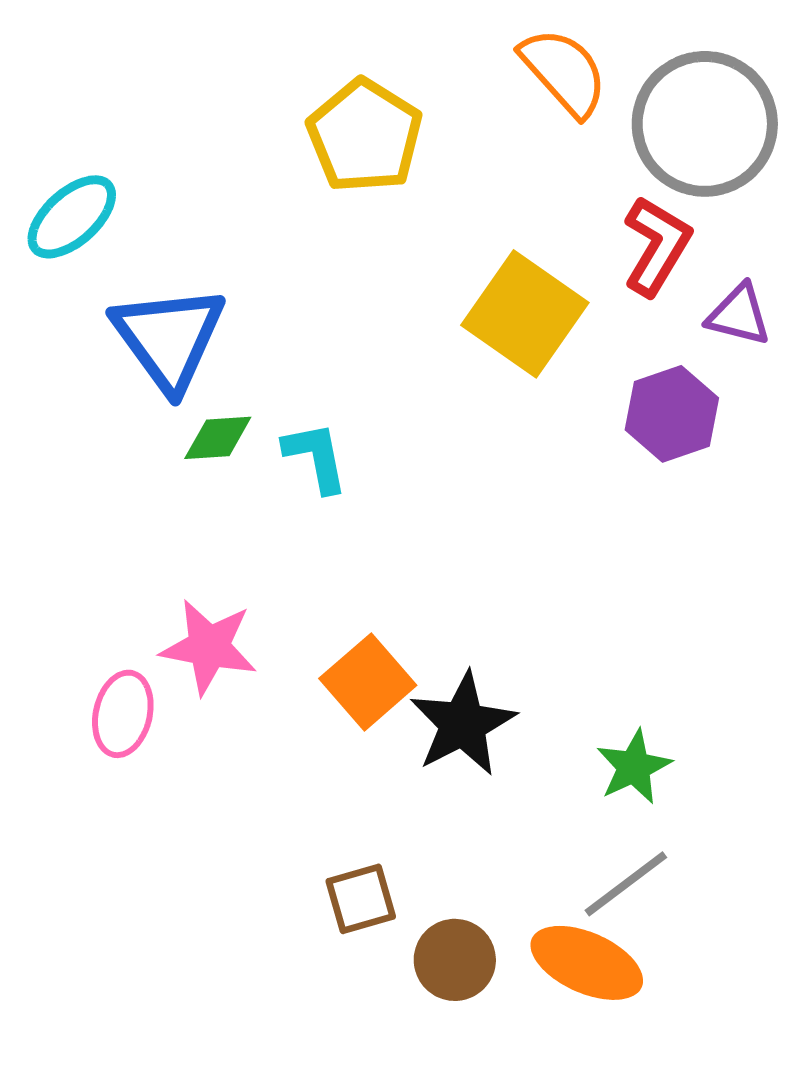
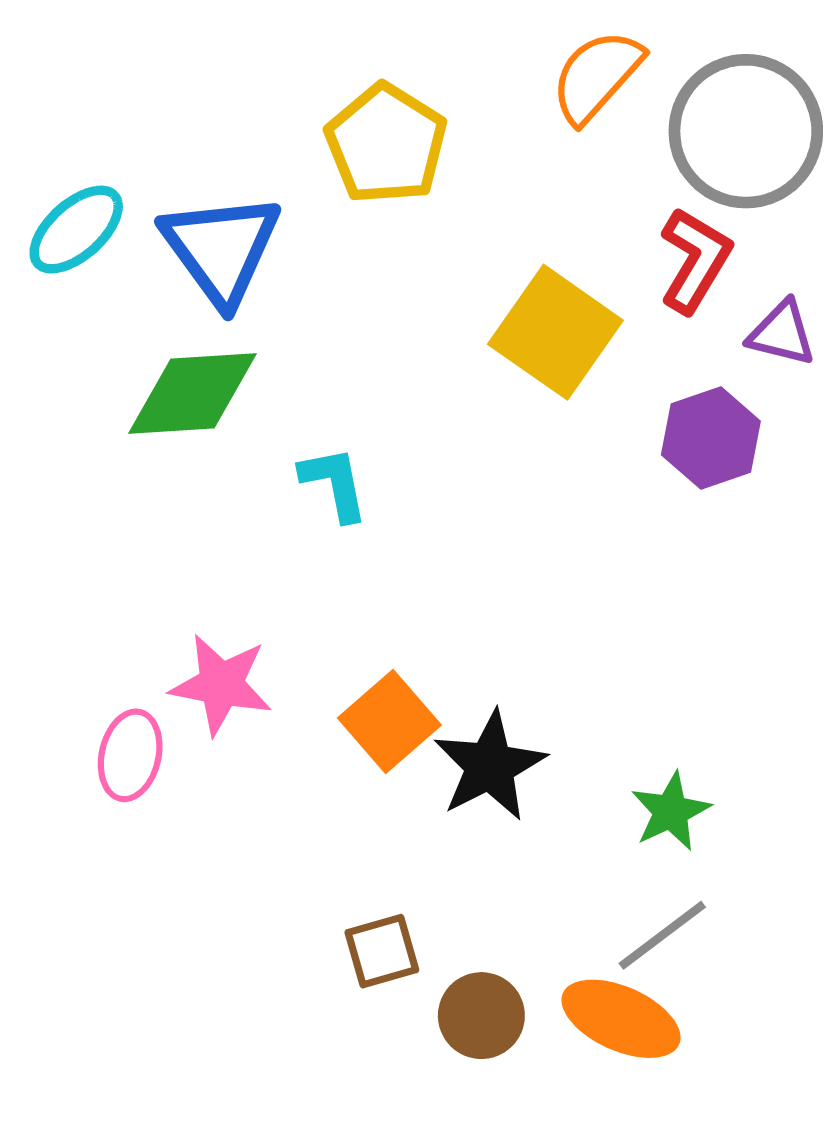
orange semicircle: (564, 72) -> (597, 76), turned -96
blue triangle: (169, 338) -> (221, 249), moved
green diamond: (218, 438) -> (193, 394), moved, size x1.8

